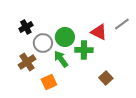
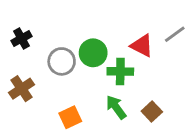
black cross: (26, 27) -> (21, 38), moved
green arrow: (61, 59) -> (116, 107), moved
brown cross: (27, 62) -> (21, 89), moved

